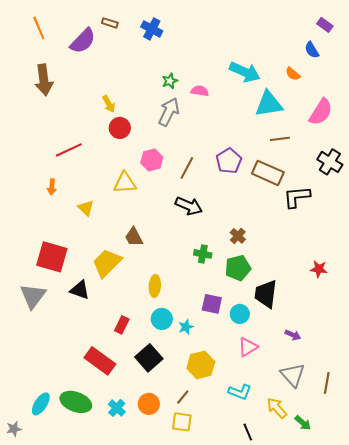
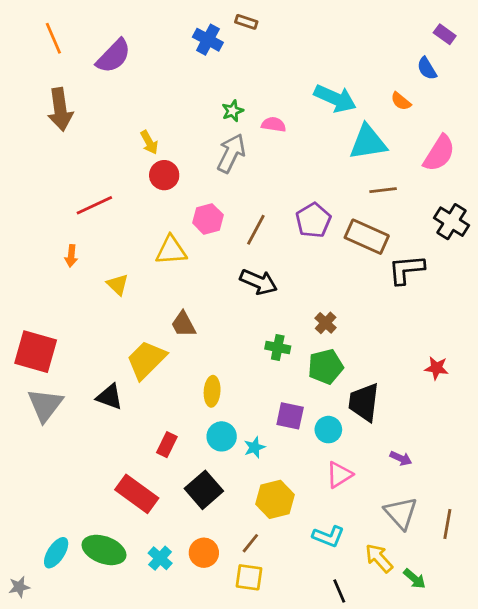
brown rectangle: (110, 23) -> (246, 22), moved
red square: (52, 257) -> (36, 352), moved

